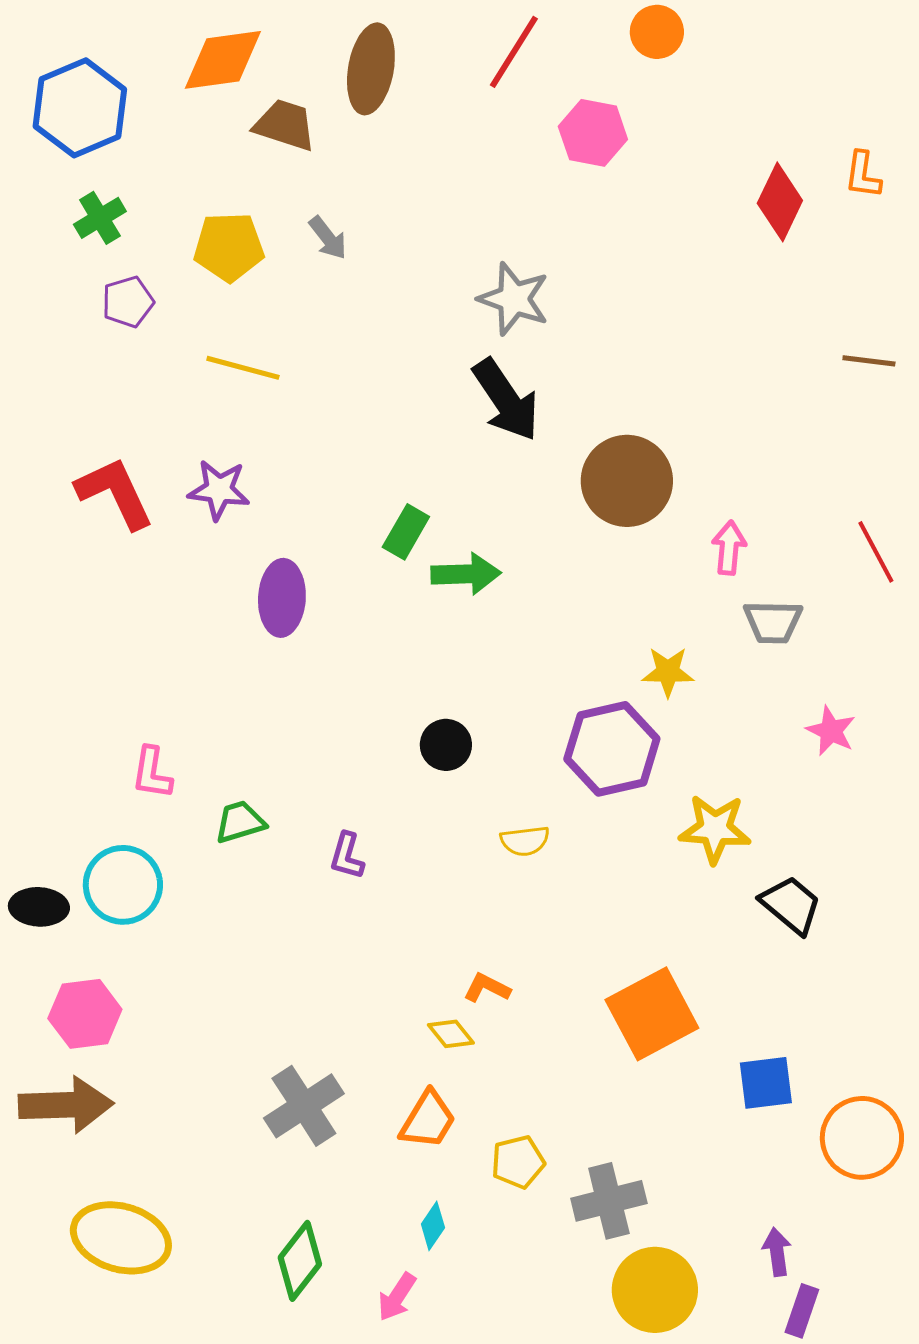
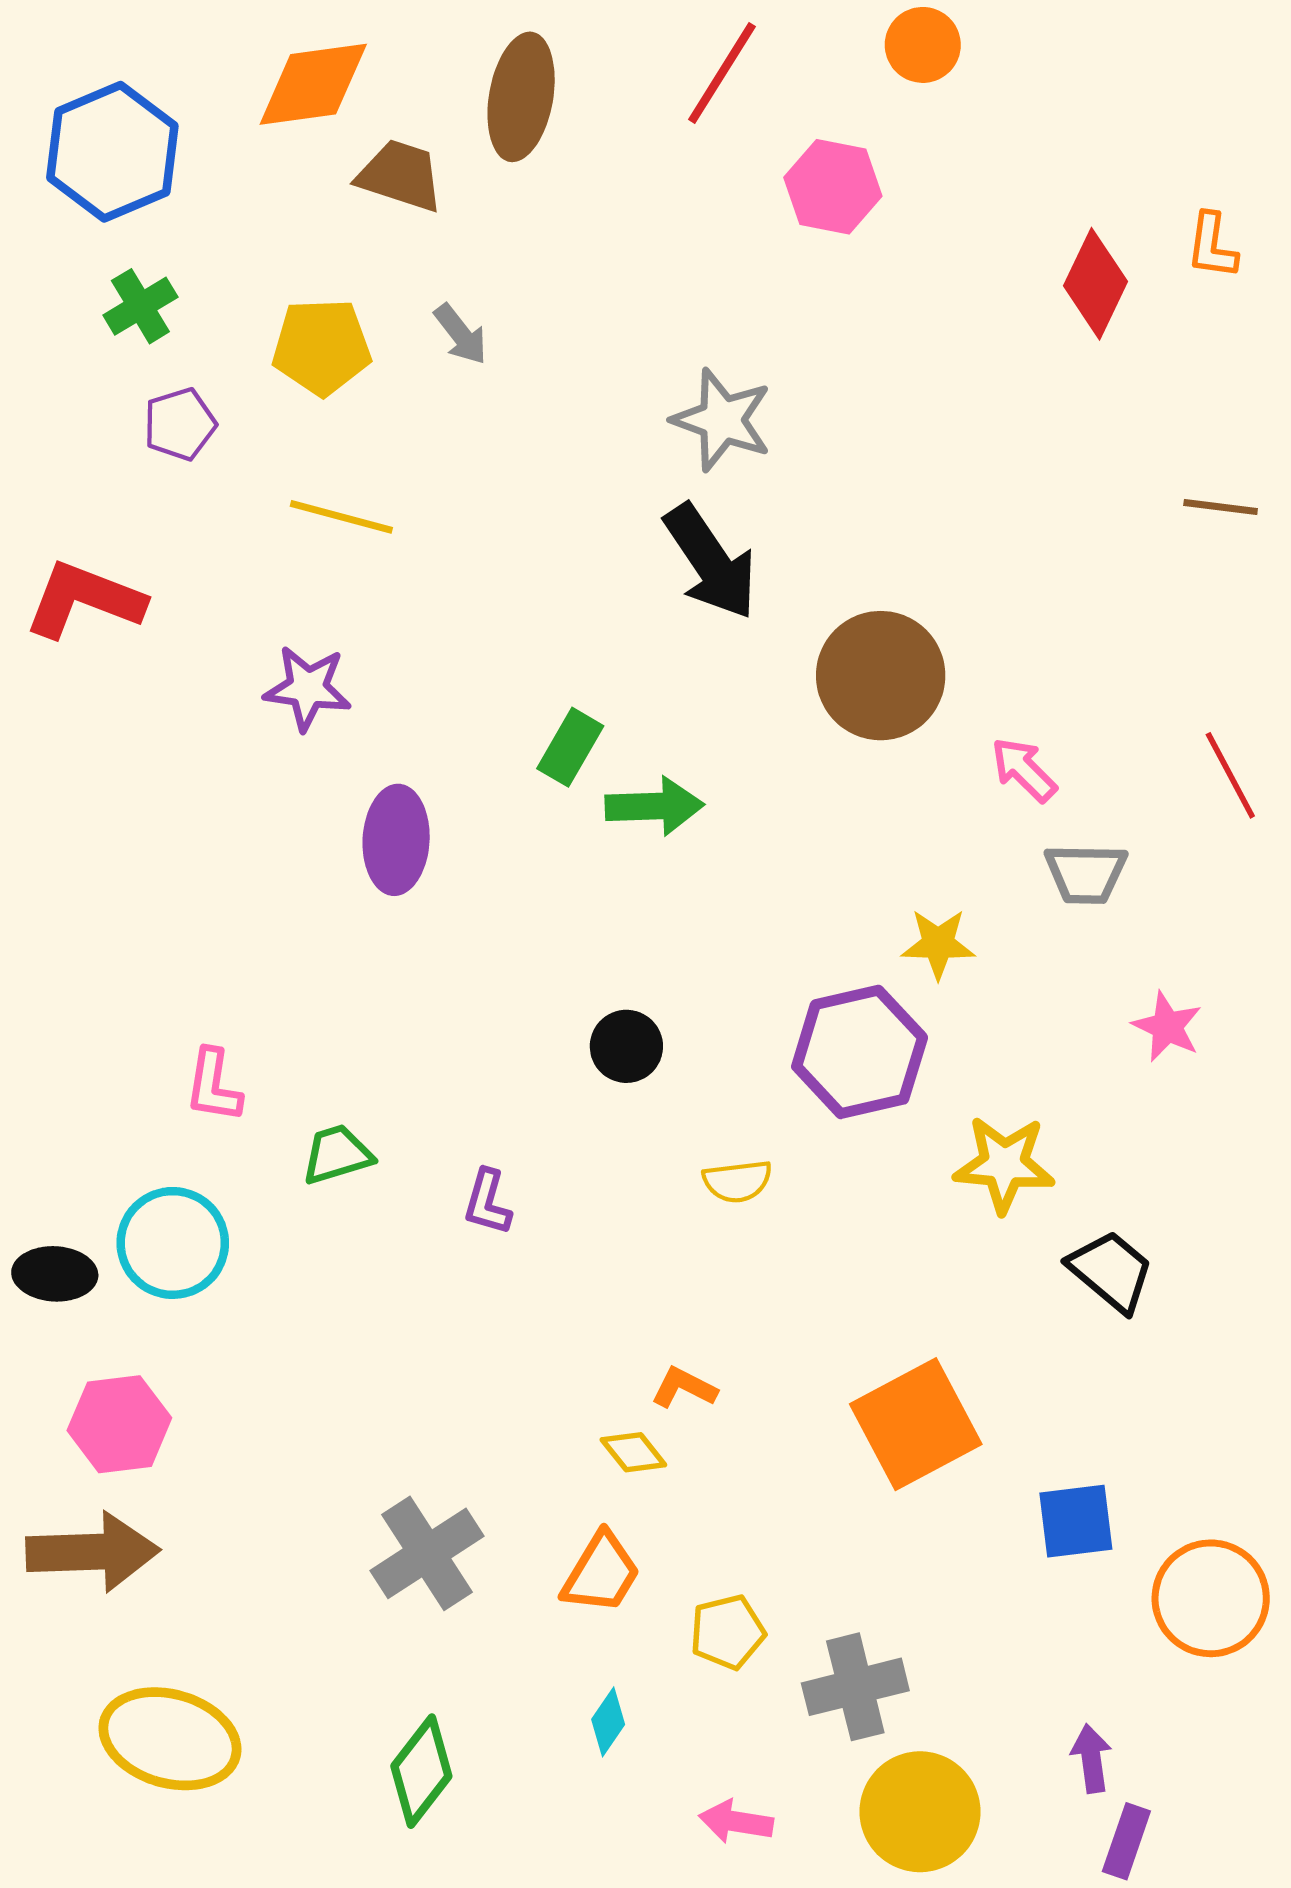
red L-shape: (115, 493) -> (84, 600), moved, turned -44
pink arrow: (729, 548) -> (1024, 770), turned -50
pink arrow: (397, 1297) -> (736, 1822), moved, turned 66

